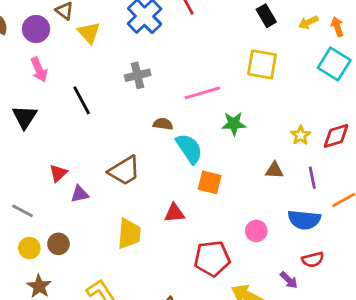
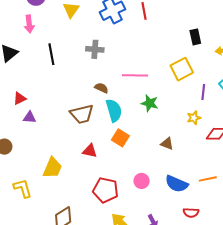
yellow square: (262, 64) -> (182, 69), turned 35
yellow star: (301, 135) -> (194, 118), moved
brown trapezoid: (124, 171) -> (82, 114), moved
purple line: (312, 178) -> (203, 92), moved
yellow trapezoid: (129, 234) -> (52, 168), moved
red semicircle: (313, 260) -> (191, 213), moved

